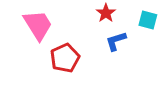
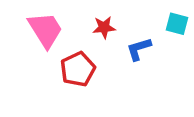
red star: (106, 13) -> (104, 27), moved, turned 30

